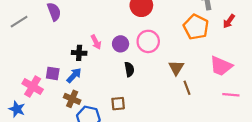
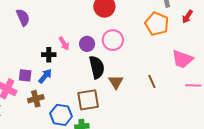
brown triangle: (176, 68) -> (116, 82), moved
black semicircle: (129, 69) -> (97, 67), size x1.6
brown cross: (72, 99) -> (36, 99), moved, turned -35
brown square: (118, 104) -> (88, 100), size x1.6

